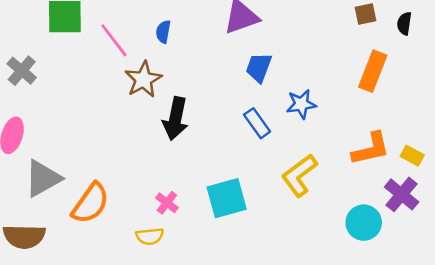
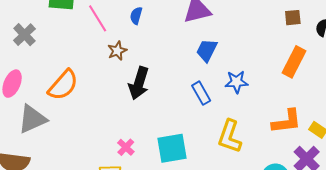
brown star: (143, 79) -> (117, 51), size x0.7
yellow L-shape: (299, 175) -> (230, 136), turned -40
orange semicircle: (91, 203) -> (63, 85), moved

